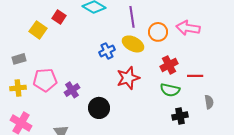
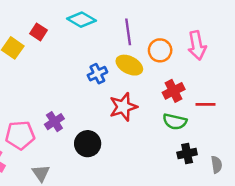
pink arrow: (188, 28) -> (197, 45), turned -110
pink pentagon: (45, 80) -> (20, 135), moved
gray semicircle: (209, 102) -> (217, 165), moved

